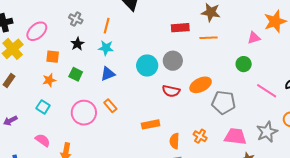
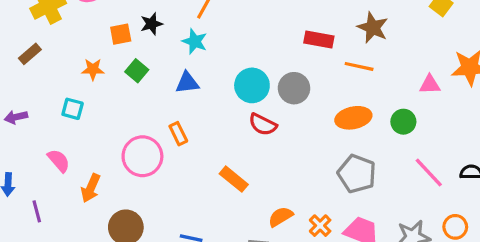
orange square: (53, 57) -> (121, 34), moved, turned -32
orange ellipse: (201, 85) -> (353, 118), moved
red semicircle: (171, 91) -> (263, 124), moved
cyan square: (43, 107) -> (73, 109), turned -32
pink circle: (84, 113) -> (142, 156), moved
orange rectangle: (151, 124) -> (234, 179), turned 36
orange cross: (200, 136) -> (320, 226), moved
orange semicircle: (174, 141) -> (281, 217), moved, turned 42

